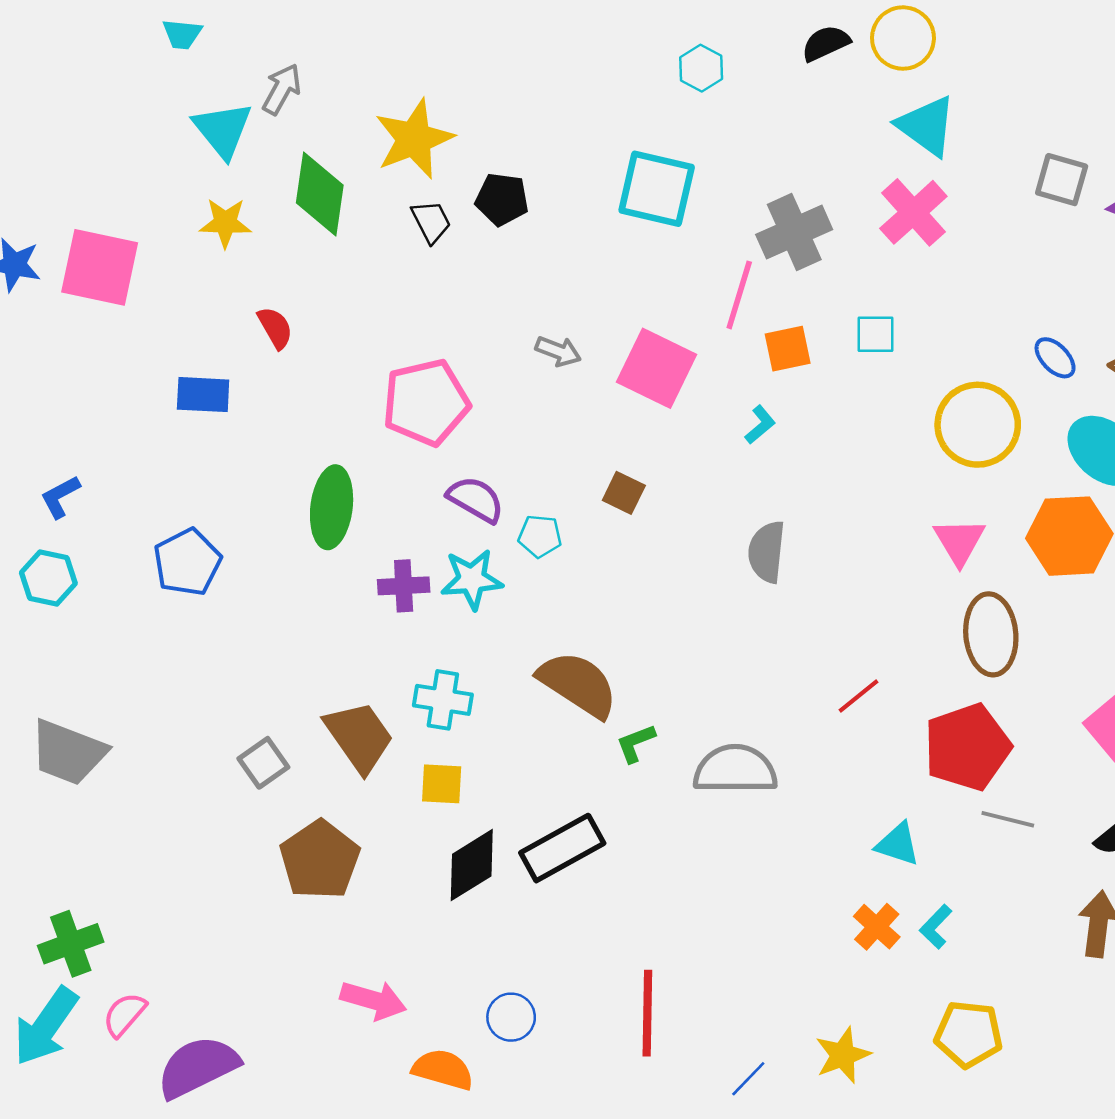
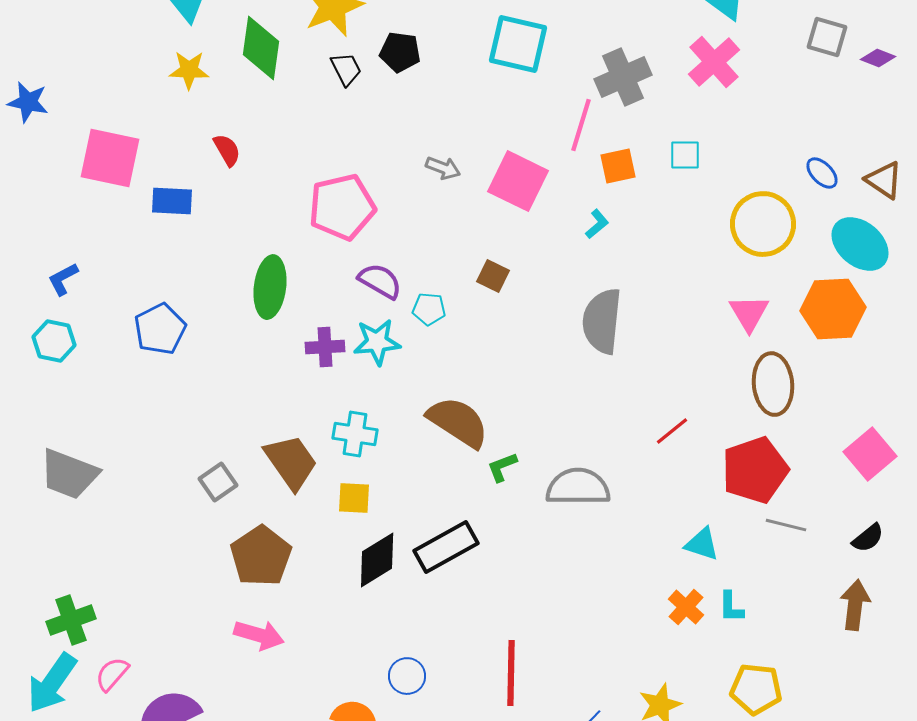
pink square: (100, 267) -> (110, 158), moved
gray semicircle: (767, 552) -> (602, 321), size x1.4
cyan L-shape: (936, 927) -> (731, 607), turned -44
pink arrow: (373, 1000) -> (259, 635), moved

